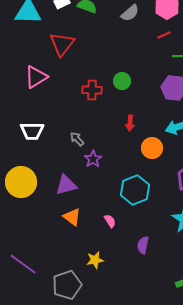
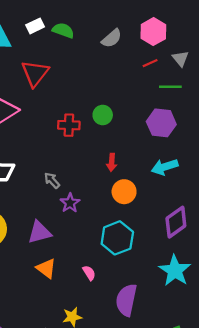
orange circle: (152, 148) -> (124, 192), moved
purple semicircle: (143, 245) -> (126, 300), size x1.6

